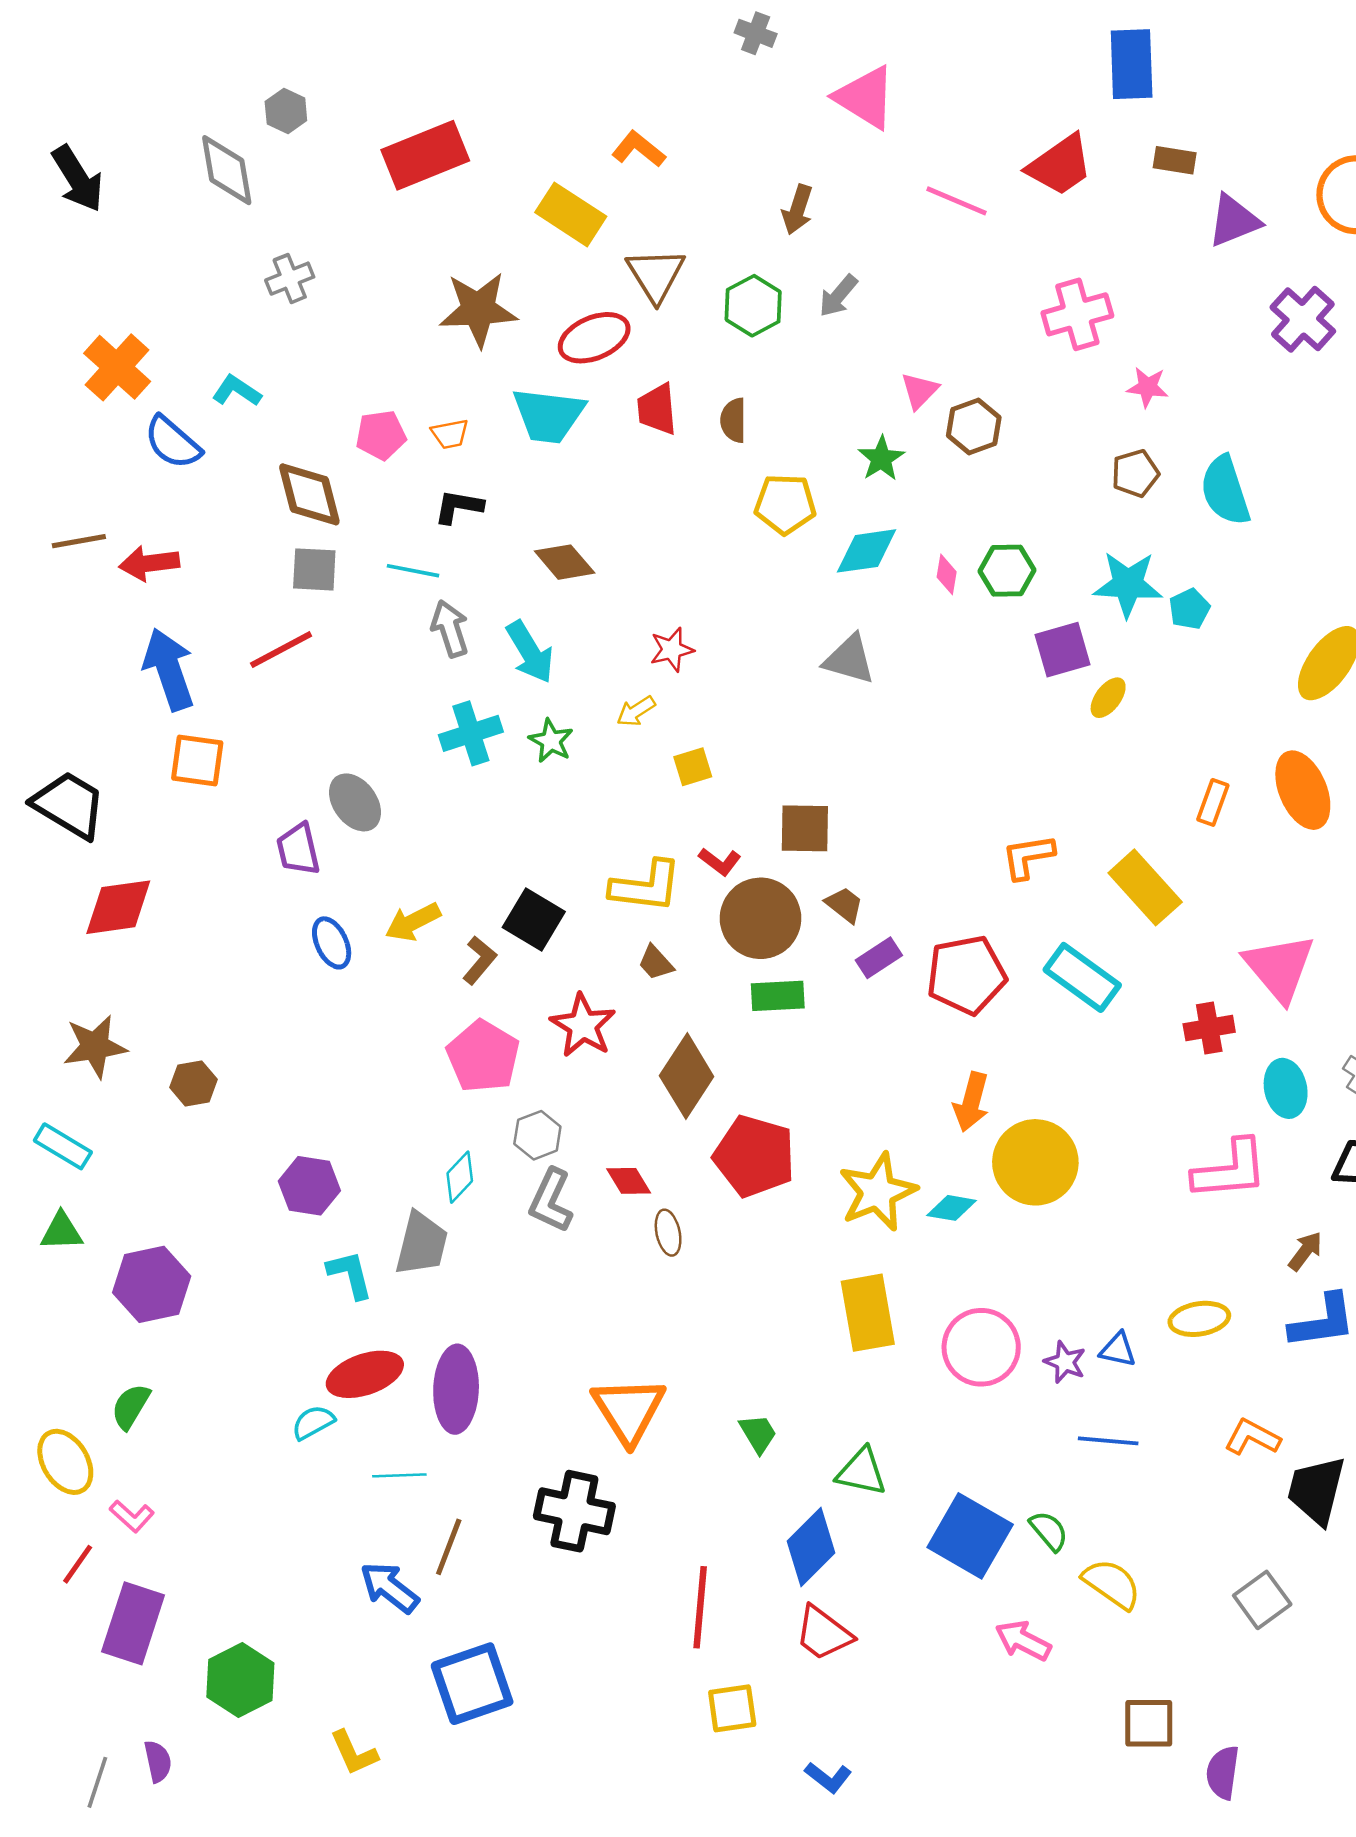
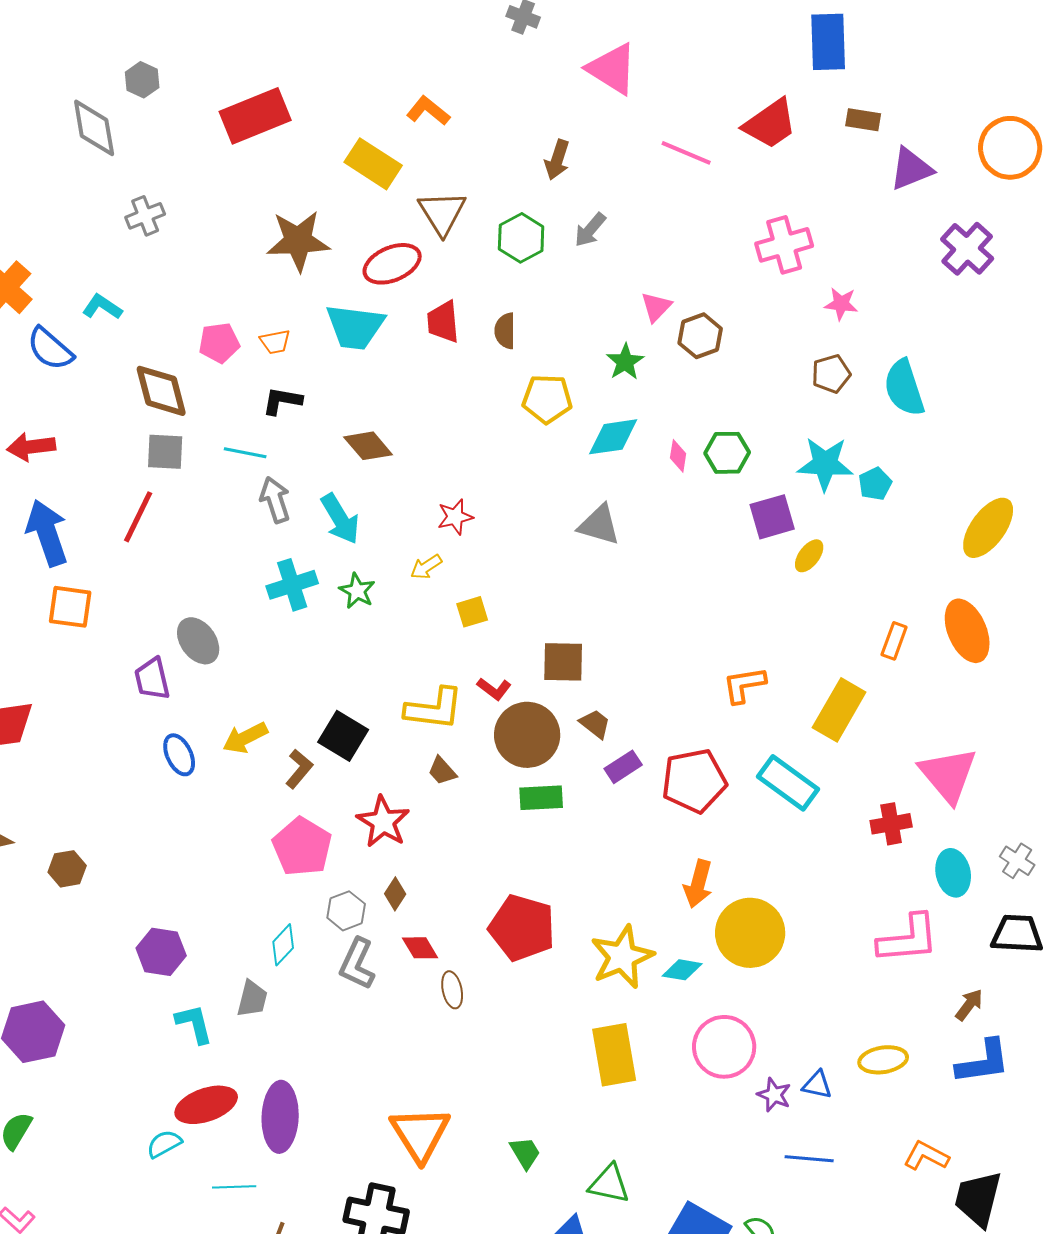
red line: (281, 650) -> (138, 517), turned -36
yellow rectangle: (1145, 887) -> (839, 710), turned 72
brown diamond: (687, 1076) -> (395, 894), moved, size x0.5
gray trapezoid: (422, 1244) -> (252, 999), size x0.7
pink circle: (981, 1347) -> (724, 1047), moved

